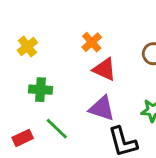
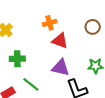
orange cross: (92, 42) -> (50, 23), turned 32

